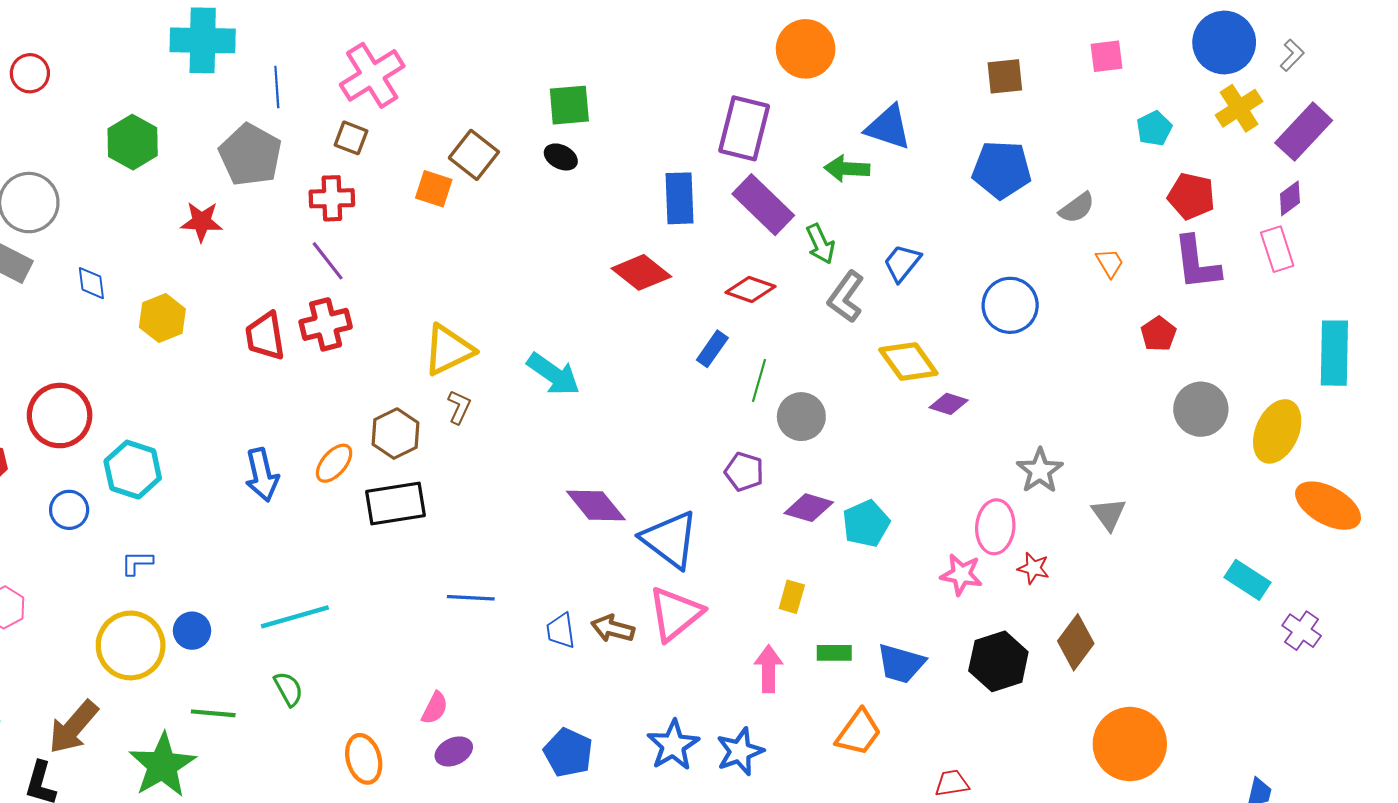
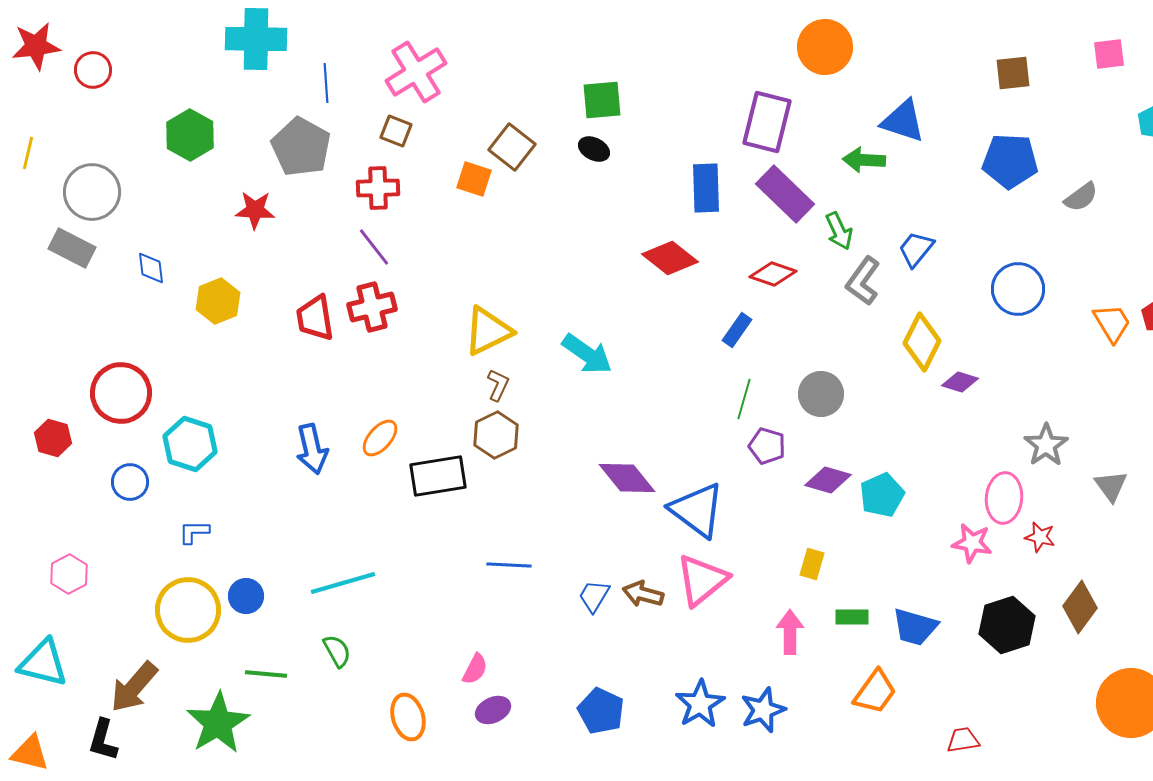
orange trapezoid: (1110, 263) -> (1112, 323), moved, size x1.4
yellow diamond: (908, 361) -> (922, 342), turned 62
green line: (759, 381) -> (744, 399), moved
brown hexagon: (395, 434) -> (496, 435), moved
blue trapezoid: (561, 631) -> (594, 596), turned 39

